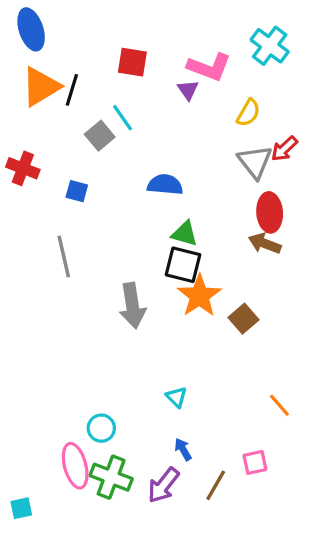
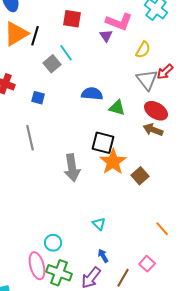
red ellipse: (270, 212) -> (156, 111), turned -55
green triangle: (185, 234) -> (117, 108), moved
pink square: (255, 462) -> (147, 264), turned -35

